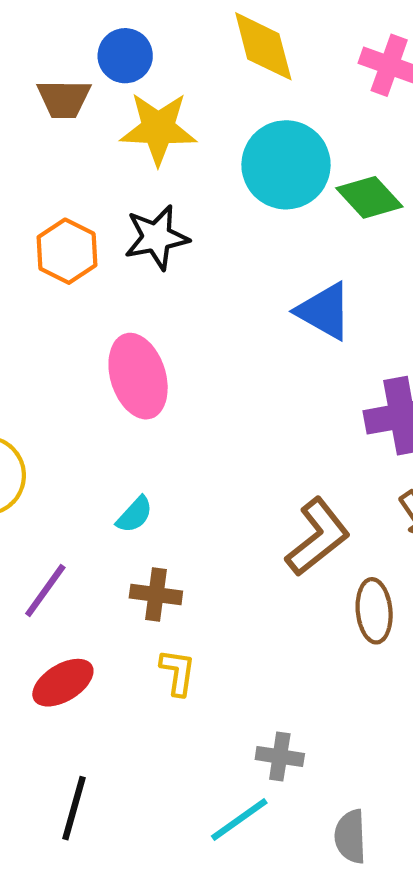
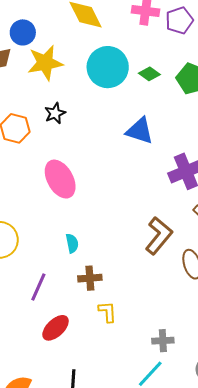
green diamond: (369, 197) -> (149, 74), size x0.7
black star: (157, 237) -> (55, 113), size x0.7
cyan semicircle: (135, 515) -> (72, 243), turned -42

